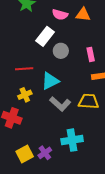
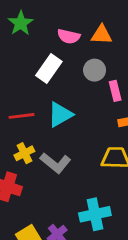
gray circle: (61, 51) -> (95, 70), moved
cyan triangle: (50, 81) -> (60, 115), moved
gray L-shape: (60, 104) -> (55, 163), moved

